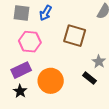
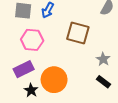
black rectangle: (90, 78) -> (104, 82), moved
black star: (20, 91) -> (31, 90), moved

